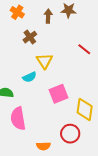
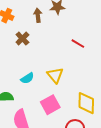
yellow triangle: (44, 61) -> (55, 75), moved
pink square: (59, 94) -> (50, 105), moved

